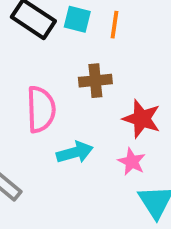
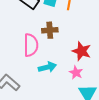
brown cross: (95, 81) -> (50, 30), moved

